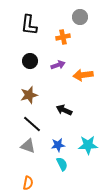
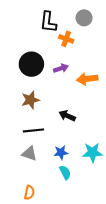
black L-shape: (29, 25) -> (48, 22), moved
orange cross: (63, 37) -> (66, 39), turned 32
black circle: (30, 61) -> (31, 64), size x1.5
black line: (32, 124) -> (34, 130), turned -48

